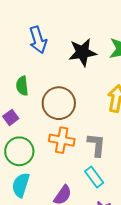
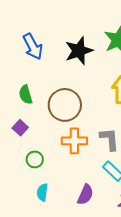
green circle: (19, 151) -> (35, 159), size x0.6
cyan semicircle: (21, 185) -> (42, 192), size x0.7

